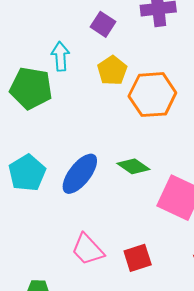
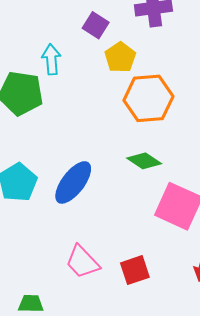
yellow pentagon: (112, 70) -> (120, 57), moved
green diamond: (133, 166) -> (144, 161), moved

